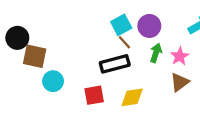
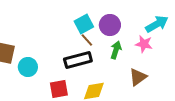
pink star: (180, 56) -> (144, 44), moved, turned -30
cyan circle: (53, 81) -> (28, 67), moved

